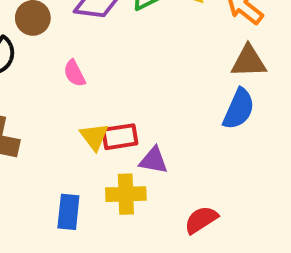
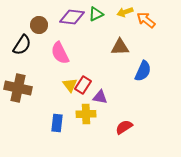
brown triangle: (249, 61) -> (120, 47), moved
pink semicircle: (74, 73) -> (60, 53), size x1.6
red rectangle: (120, 137) -> (83, 85), turned -48

